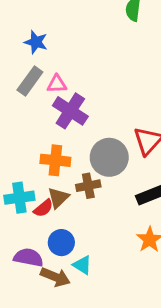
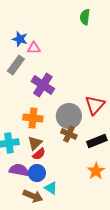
pink triangle: (57, 84) -> (34, 48), moved
brown cross: (88, 186) -> (69, 134), moved, turned 35
red semicircle: (43, 208) -> (39, 154), moved
purple semicircle: (28, 258) -> (19, 170), moved

